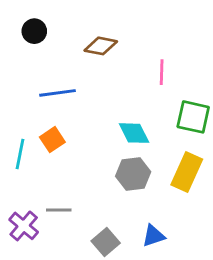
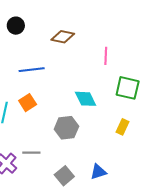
yellow rectangle: (187, 172) -> (122, 127), size x0.6
gray hexagon: (133, 174) -> (66, 128), moved

